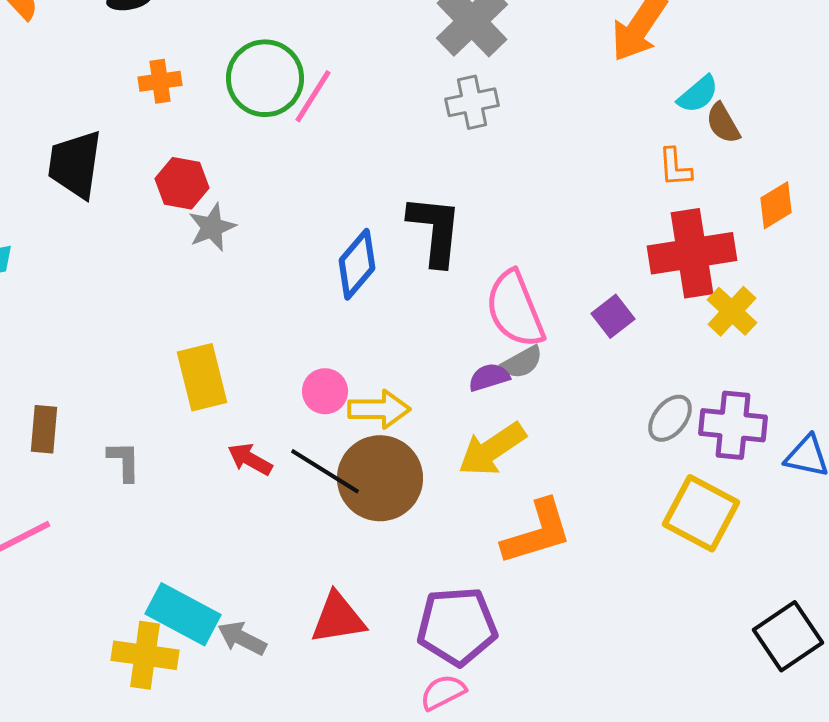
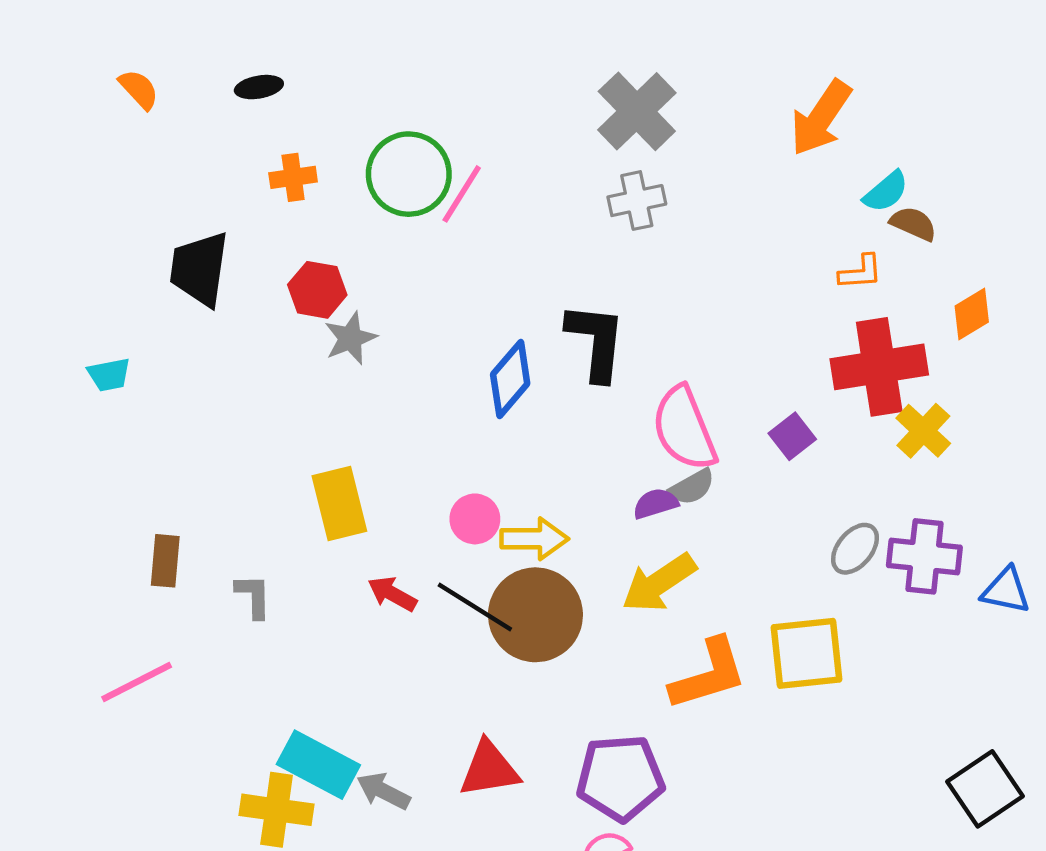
brown semicircle: (723, 123) -> (913, 224), turned 144
orange L-shape: (675, 167) -> (861, 272), turned -90
yellow square: (701, 513) -> (807, 653), moved, turned -34

